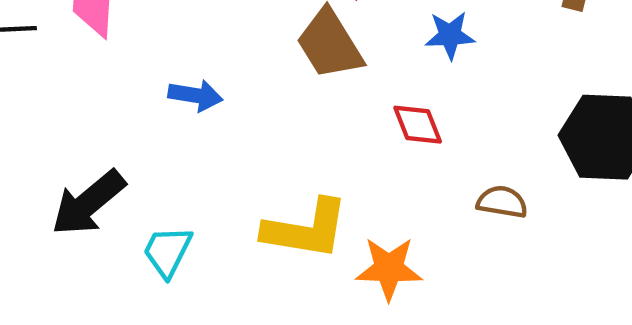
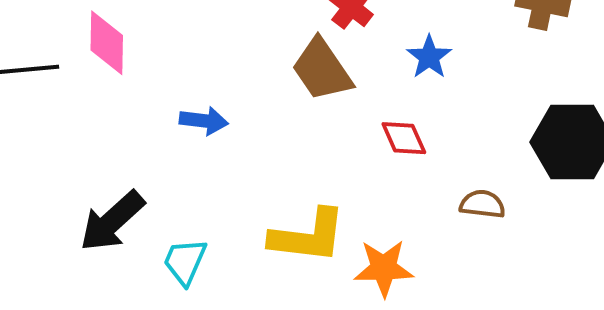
blue star: (450, 35) -> (429, 57), turned -30

